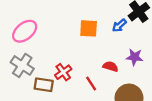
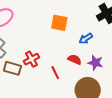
blue arrow: (119, 25) -> (86, 39), moved
purple star: (135, 57) -> (95, 63), moved

